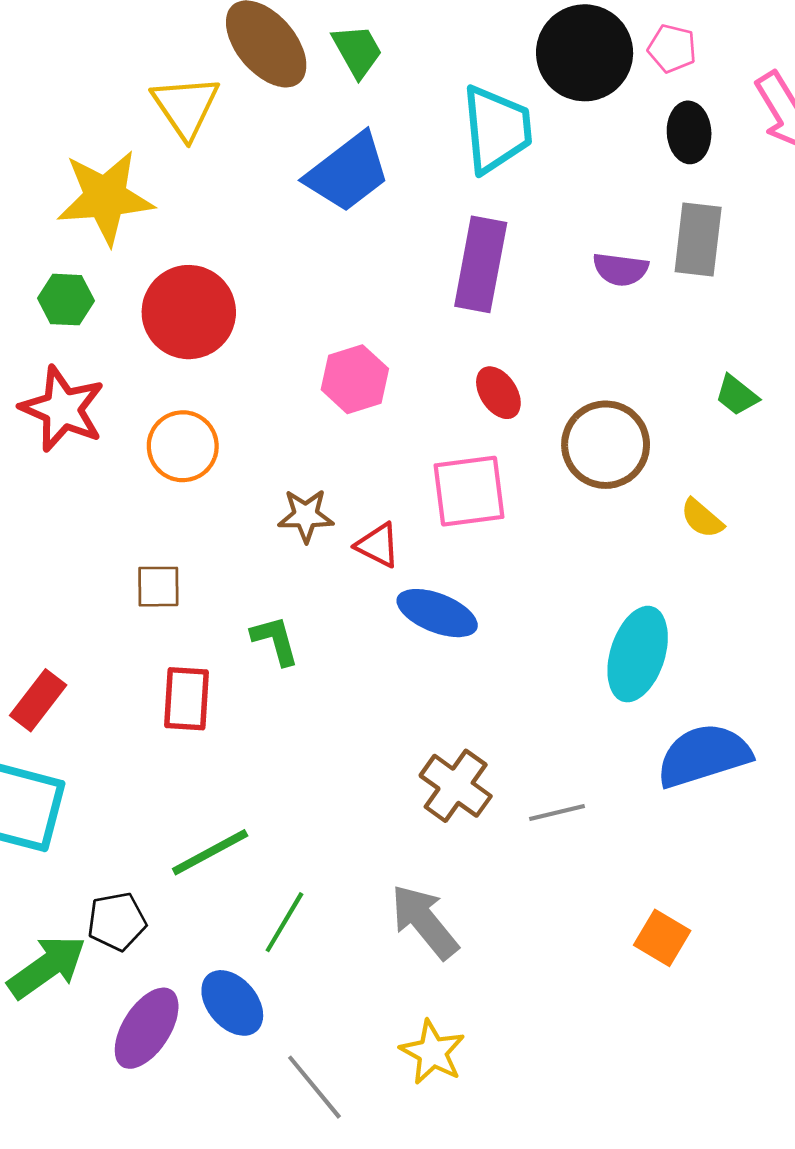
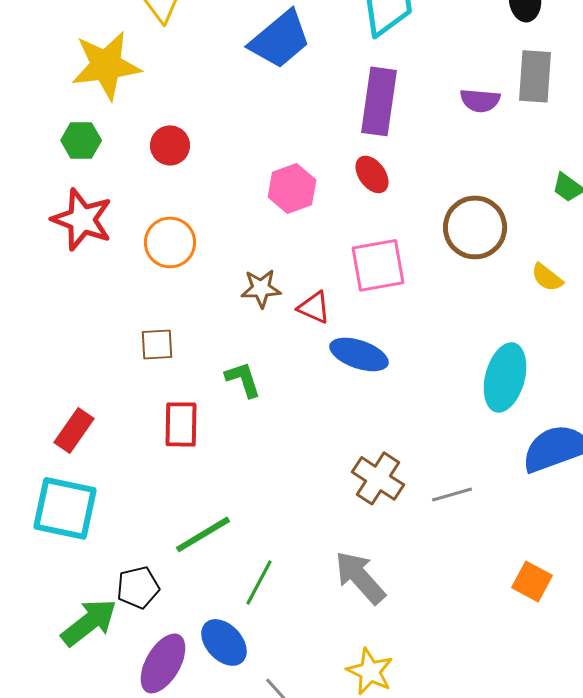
red circle: (189, 312) -> (170, 145), size x0.6
red ellipse: (498, 393) -> (372, 174), moved

